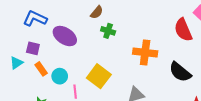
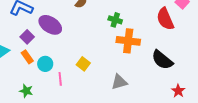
green cross: (108, 31) -> (115, 20), moved
purple square: (33, 48) -> (27, 37), moved, turned 32
yellow square: (99, 76) -> (83, 64), size x0.6

